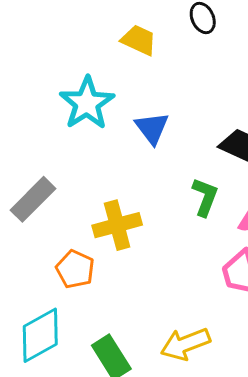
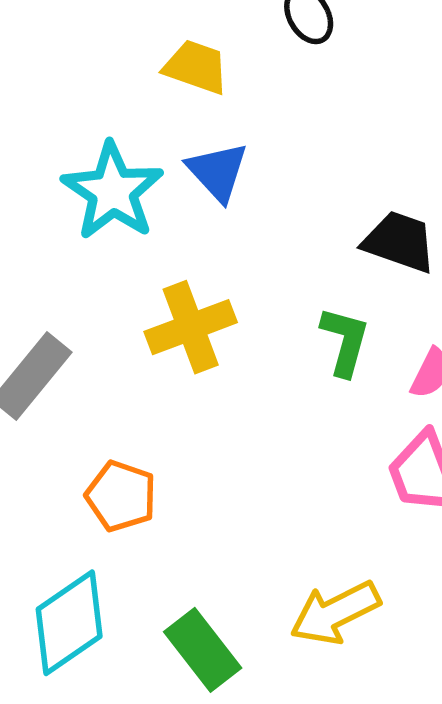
blue triangle: (152, 128) -> (217, 172), moved
yellow cross: (117, 225) -> (191, 327), moved

